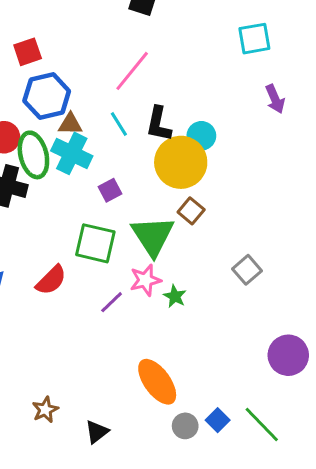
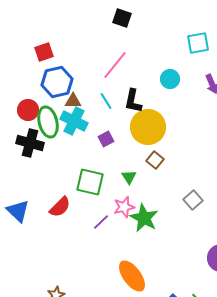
cyan circle: (201, 136) -> (170, 79), moved
purple square: (110, 190) -> (106, 139), moved
green triangle: (153, 236) -> (129, 177), size x0.5
green star: (175, 296) -> (144, 218), size x1.8

